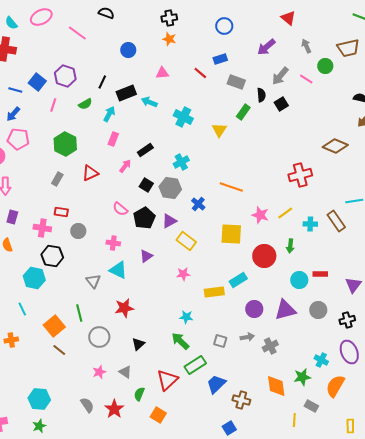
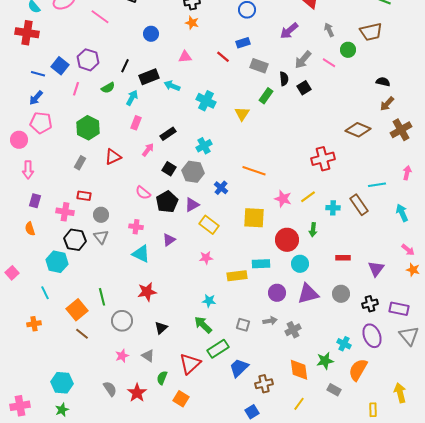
cyan rectangle: (238, 280) -> (261, 264), turned 30
cyan circle: (299, 280) -> (300, 264), moved
gray triangle: (93, 281) -> (101, 237), moved
brown cross: (241, 400) -> (264, 384), turned -30
yellow line: (294, 420) -> (299, 404), moved, turned 32

